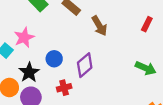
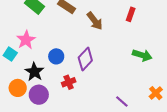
red rectangle: (147, 24) -> (131, 14), moved

